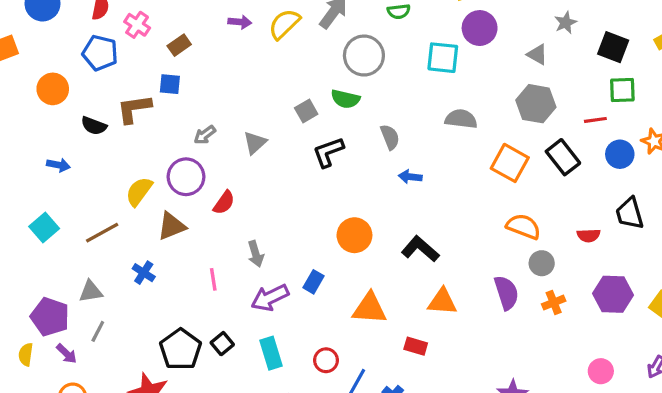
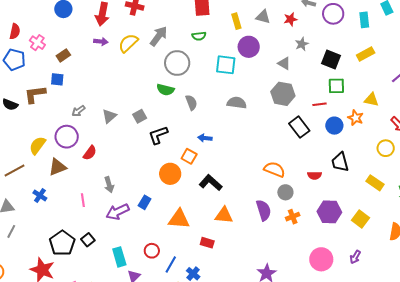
gray square: (306, 111) -> (140, 116), moved
gray semicircle: (390, 137) -> (191, 103), moved
black L-shape: (328, 152) -> (158, 135), moved
orange square: (510, 163) -> (189, 156), moved, size x0.7
cyan rectangle: (271, 353) -> (119, 257), moved
pink circle: (601, 371) -> (321, 259), size x1.5

